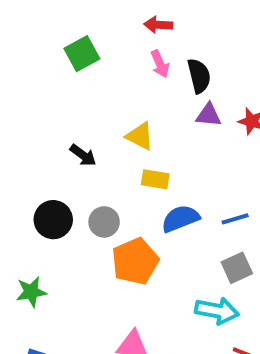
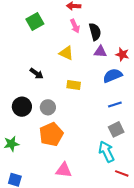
yellow triangle: (140, 136) -> (66, 53), moved
blue semicircle: (180, 219) -> (113, 76), moved
orange pentagon: (135, 261) -> (51, 134), moved
cyan arrow: (217, 311) -> (106, 152), turned -125

